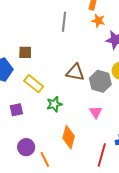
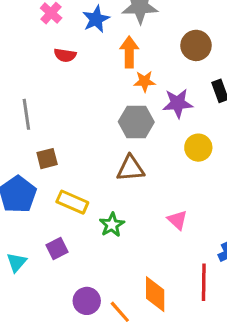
gray line: (64, 22) -> (26, 114), moved
gray hexagon: (100, 81) -> (136, 122), moved
orange diamond: (69, 137) -> (155, 294), moved

